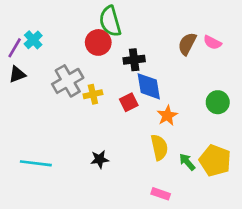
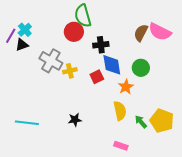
pink semicircle: (212, 42) -> (160, 32), size x1.6
black triangle: (17, 74) -> (22, 45), moved
gray cross: (68, 81) -> (51, 61), turned -30
green circle: (218, 102) -> (141, 68), moved

